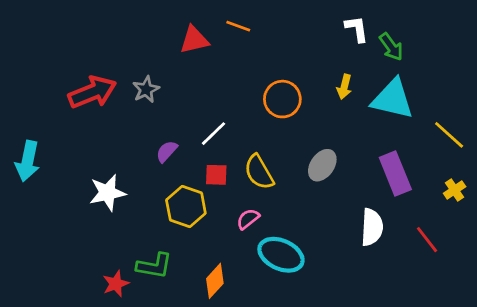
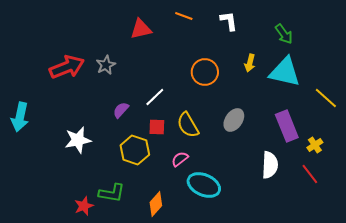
orange line: (238, 26) -> (184, 16), moved
white L-shape: (357, 29) -> (229, 21), moved
yellow cross: (455, 190) -> (315, 145), moved

